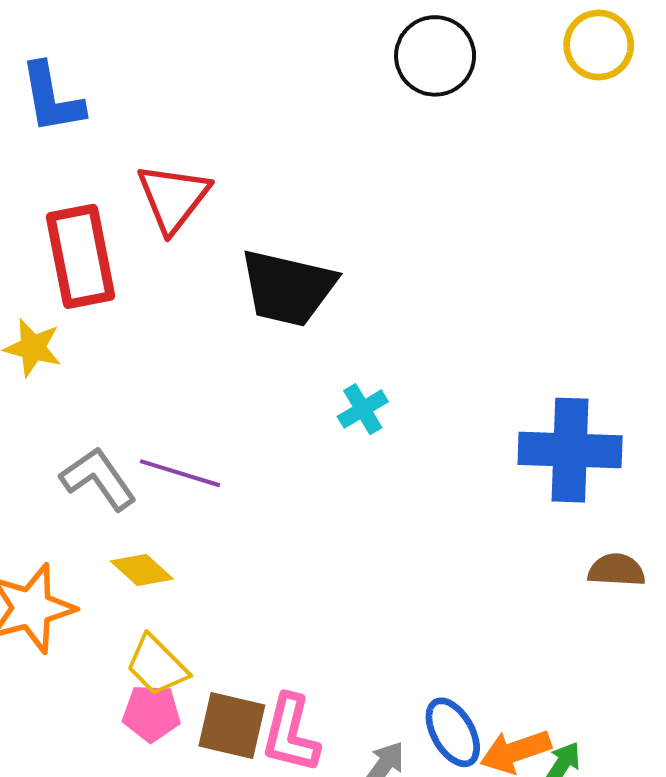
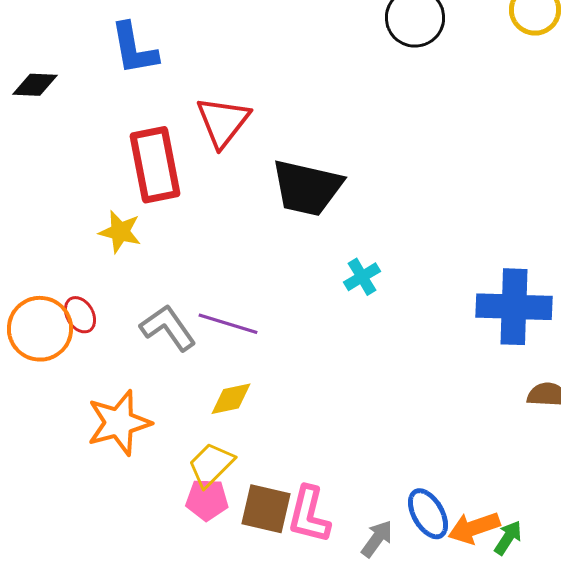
yellow diamond: (142, 570) -> (231, 399), moved, turned -54
yellow trapezoid: (157, 665) -> (211, 465), turned 90

